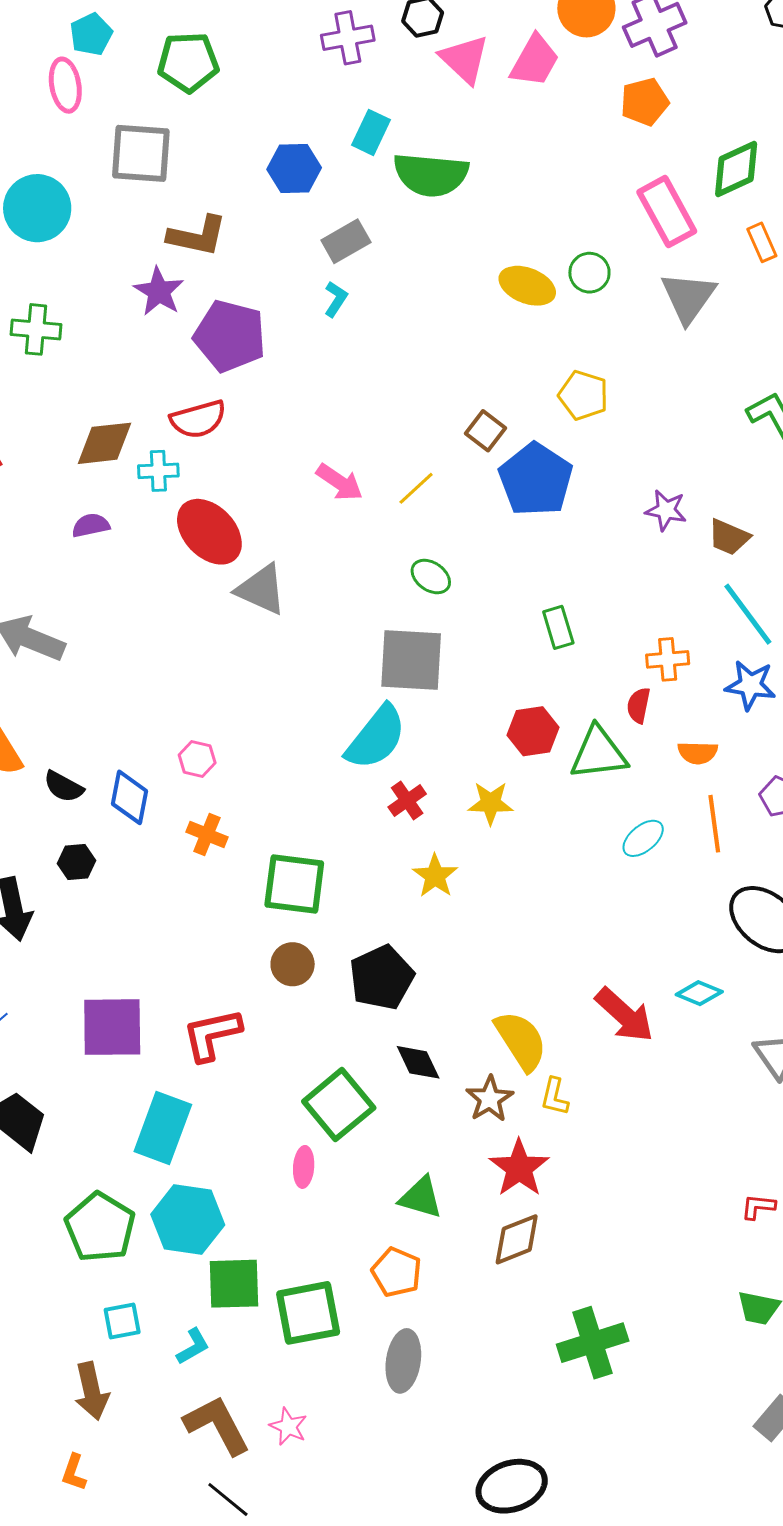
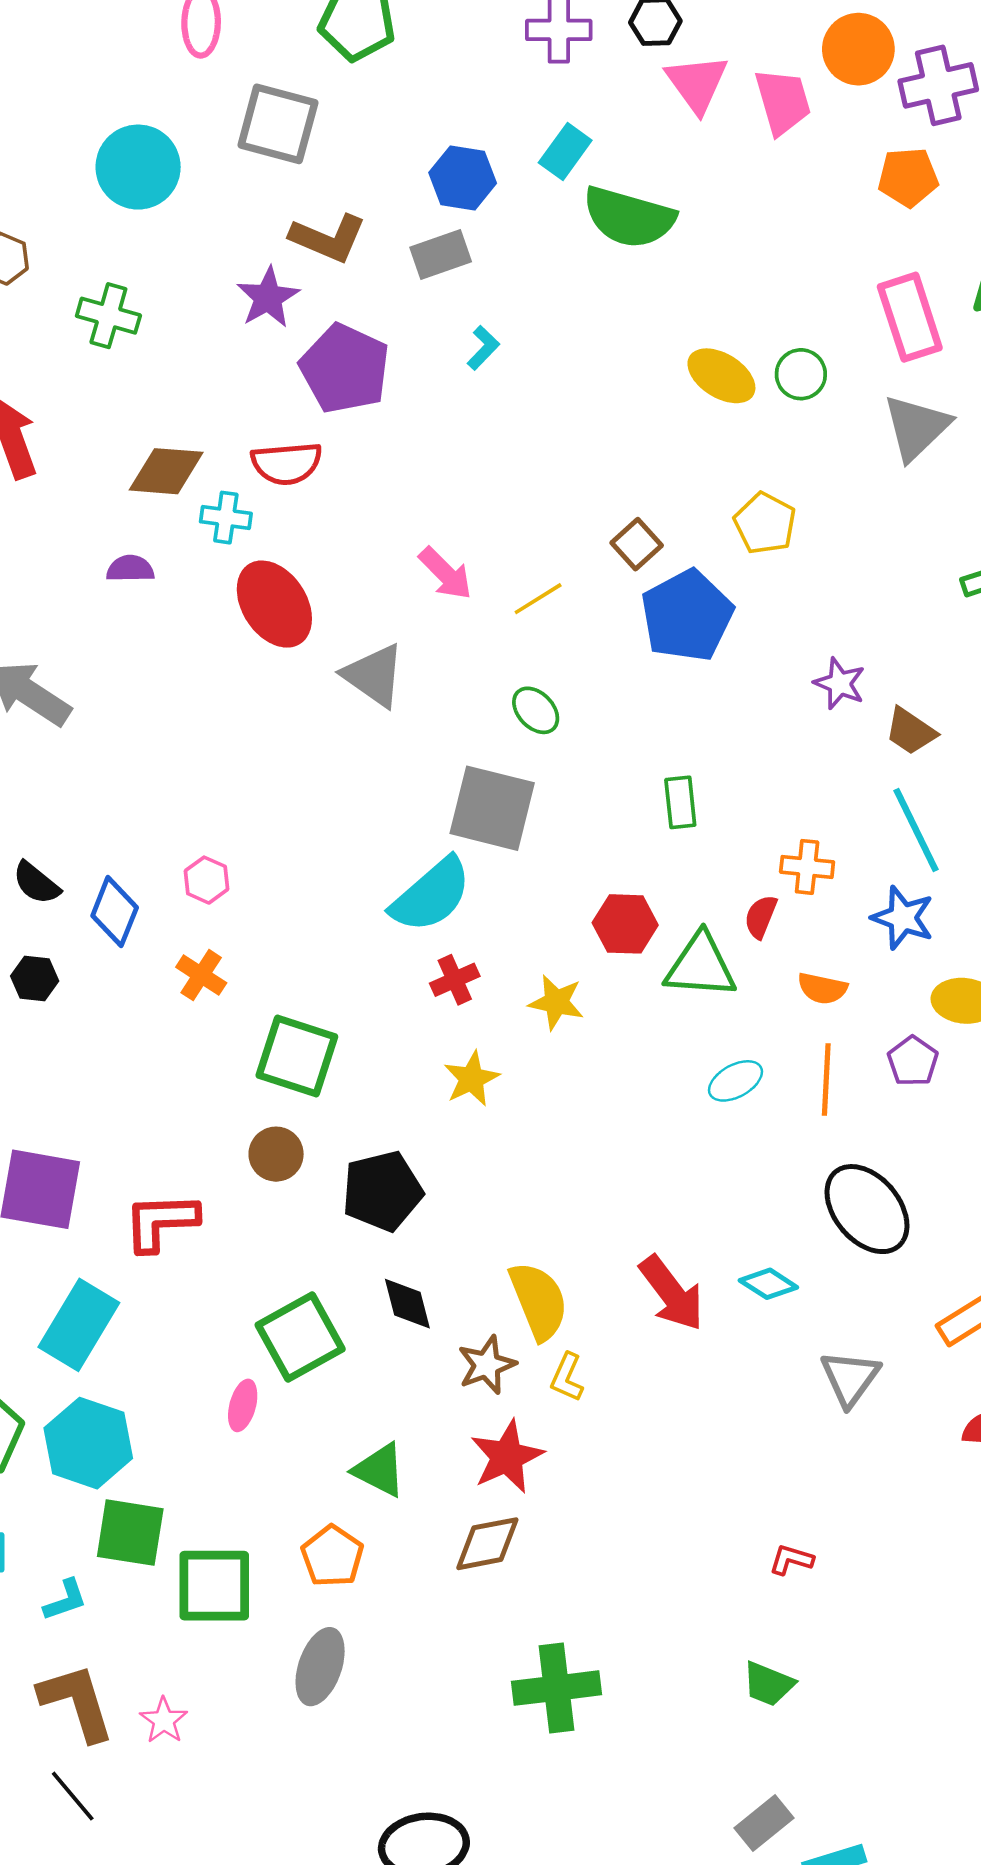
pink trapezoid: (535, 61) -> (783, 101), turned -56
gray rectangle: (346, 241) -> (441, 255), moved
gray triangle: (261, 589) -> (374, 675), moved

